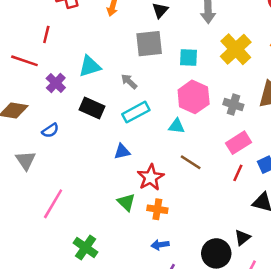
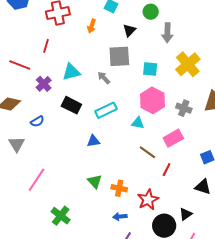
red line: (46, 34) -> (46, 46), moved
gray arrow: (129, 81) -> (104, 78), moved
pink rectangle: (239, 143) -> (173, 138), moved
red line: (238, 173) -> (167, 170), moved
red star: (151, 177) -> (148, 200), moved

